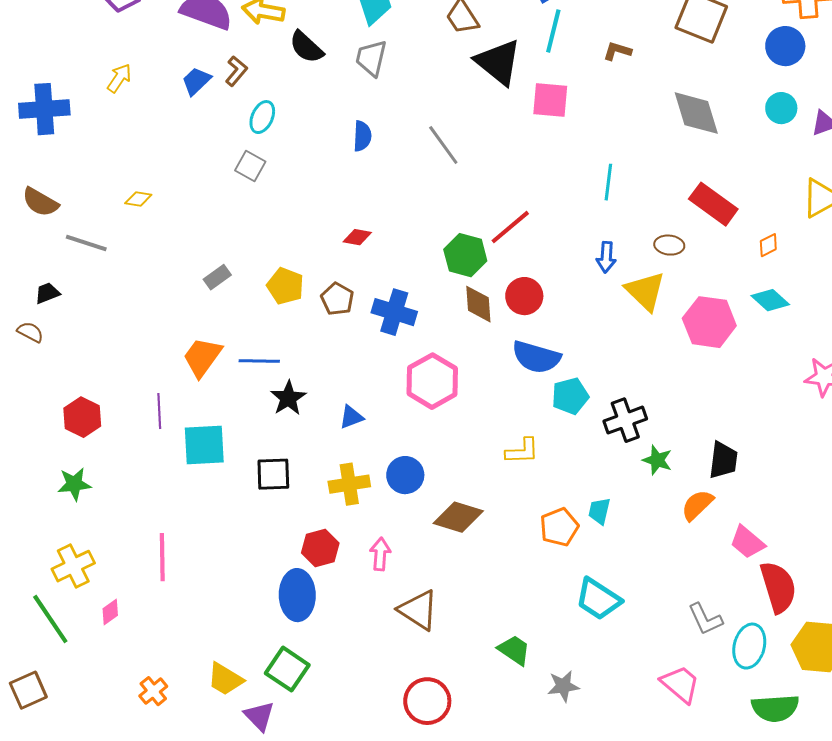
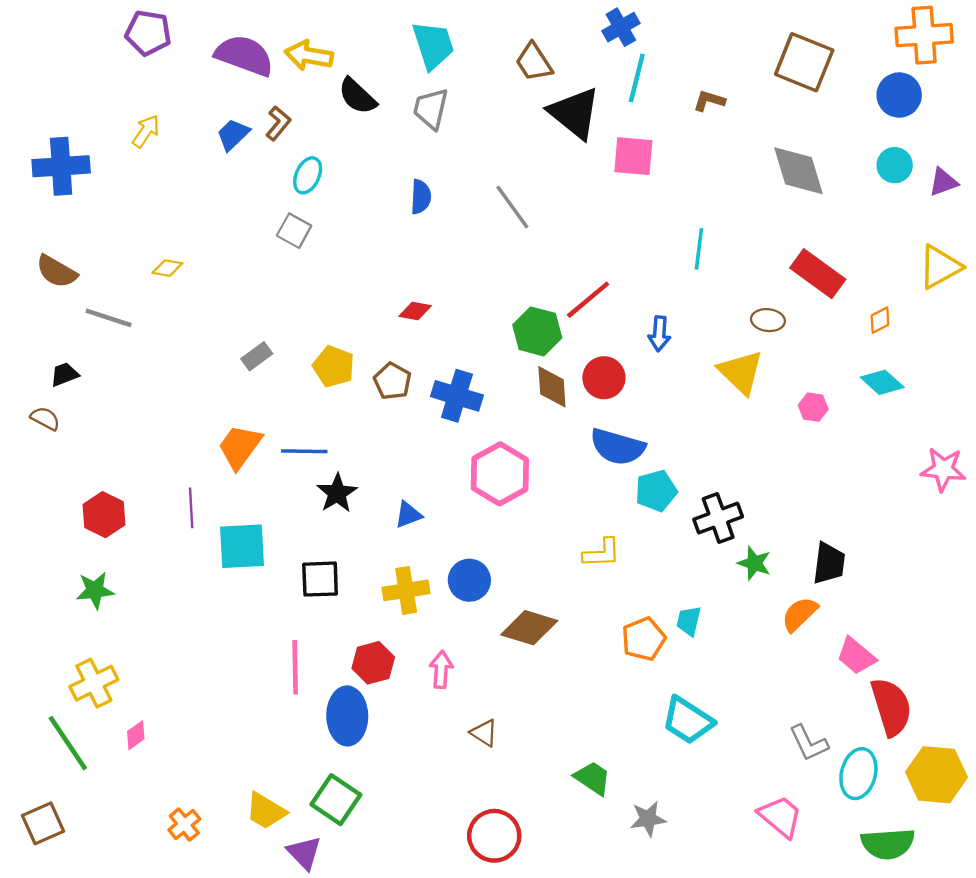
blue arrow: (606, 257) -> (659, 334), moved
pink hexagon: (709, 322) -> (813, 407), size x0.5
pink line: (162, 557) -> (295, 667), moved
brown triangle: (418, 610) -> (484, 733), size x0.6

